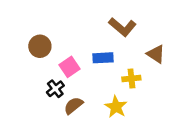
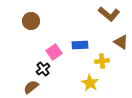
brown L-shape: (122, 27) -> (109, 14), moved
brown circle: (40, 46) -> (31, 21), moved
brown semicircle: (73, 106) -> (31, 87), moved

